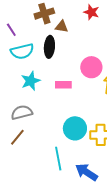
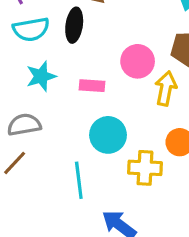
cyan circle: (75, 128) -> (108, 135), moved
cyan line: (58, 159) -> (79, 180), moved

